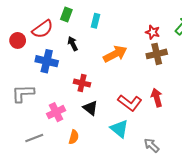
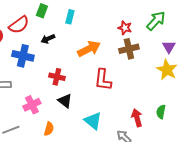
black arrow: (73, 44) -> (48, 39), turned -88
red arrow: (157, 98) -> (137, 118), moved
red L-shape: (130, 103) -> (103, 80), moved, turned 60

